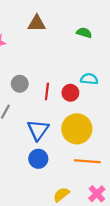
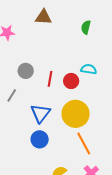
green semicircle: (84, 33) -> (86, 27), turned -96
orange line: (87, 161) -> (84, 144), turned 55

